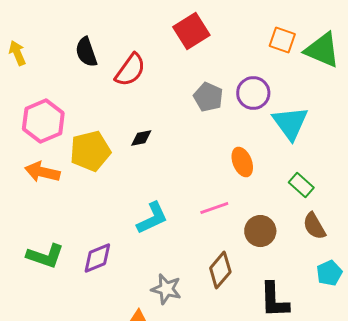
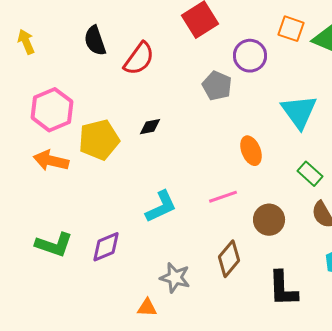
purple circle: (253, 93) -> (250, 56), moved

